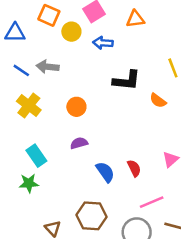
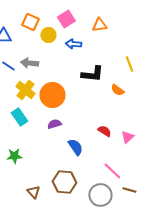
yellow cross: (29, 106) -> (25, 90), moved
orange circle: (76, 107) -> (52, 95), size x1.6
cyan rectangle: (36, 156) -> (19, 117), moved
red semicircle: (134, 168) -> (104, 131), moved, turned -32
pink line: (152, 202) -> (112, 171), turned 66

